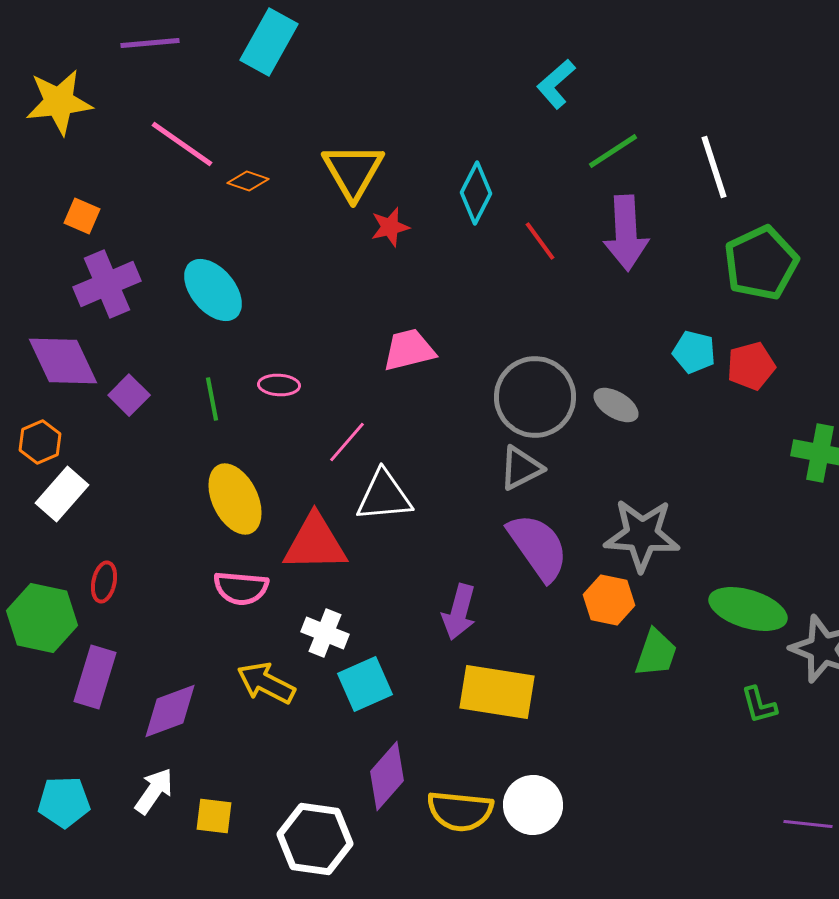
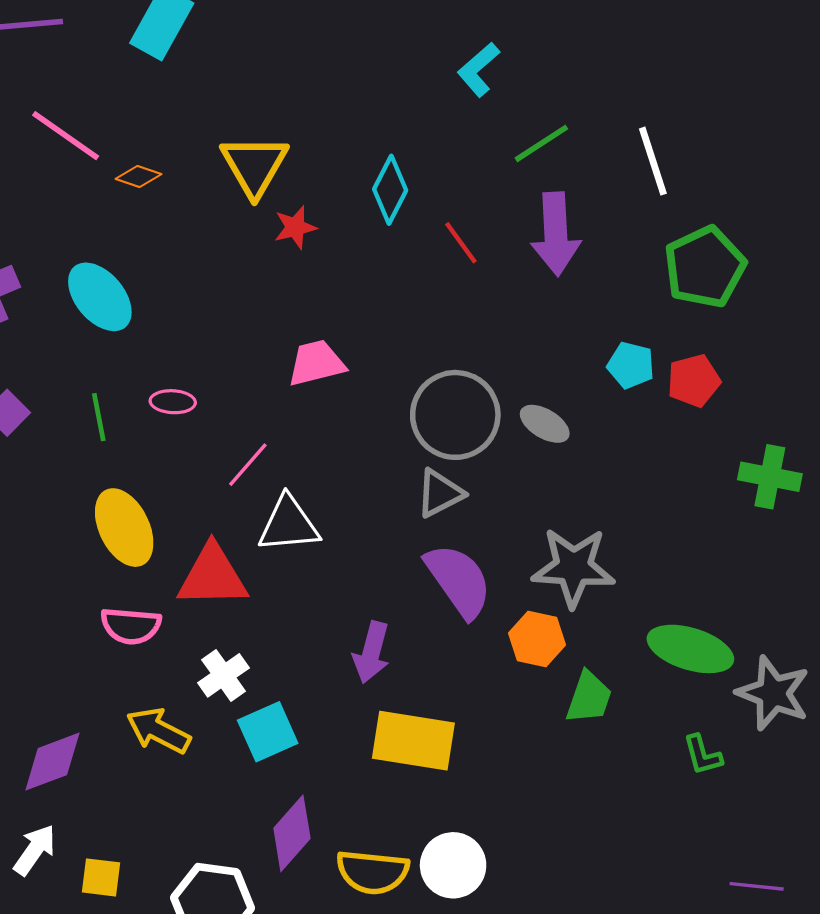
white cross: (325, 633) -> (224, 675), turned 33

